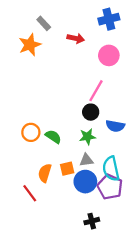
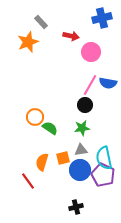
pink circle: (109, 55) -> (91, 52), moved
blue semicircle: (115, 126) -> (108, 83), moved
orange circle: (31, 132) -> (35, 117), moved
black cross: (92, 221) -> (76, 207), moved

